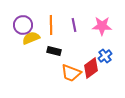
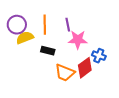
pink star: (102, 26) -> (78, 40), moved
blue cross: (105, 56) -> (99, 56), turned -32

